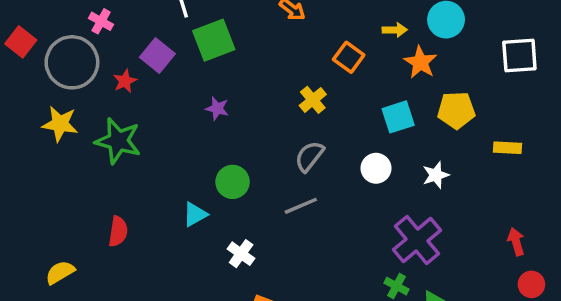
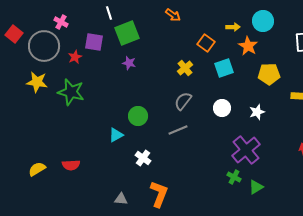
purple square: (157, 56) -> (94, 42), turned -30
purple star: (217, 108) -> (129, 63), moved
cyan square: (398, 117) -> (224, 68), moved
red semicircle: (118, 231) -> (71, 165), moved, turned 78

